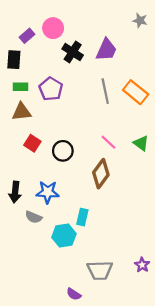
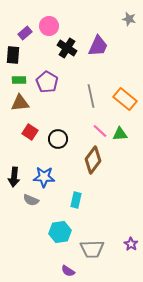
gray line: (105, 91) -> (91, 96), moved
orange rectangle: (136, 92) -> (125, 99), moved
green triangle: (141, 143) -> (120, 134), moved, turned -42
cyan hexagon: (64, 236) -> (60, 232), moved

